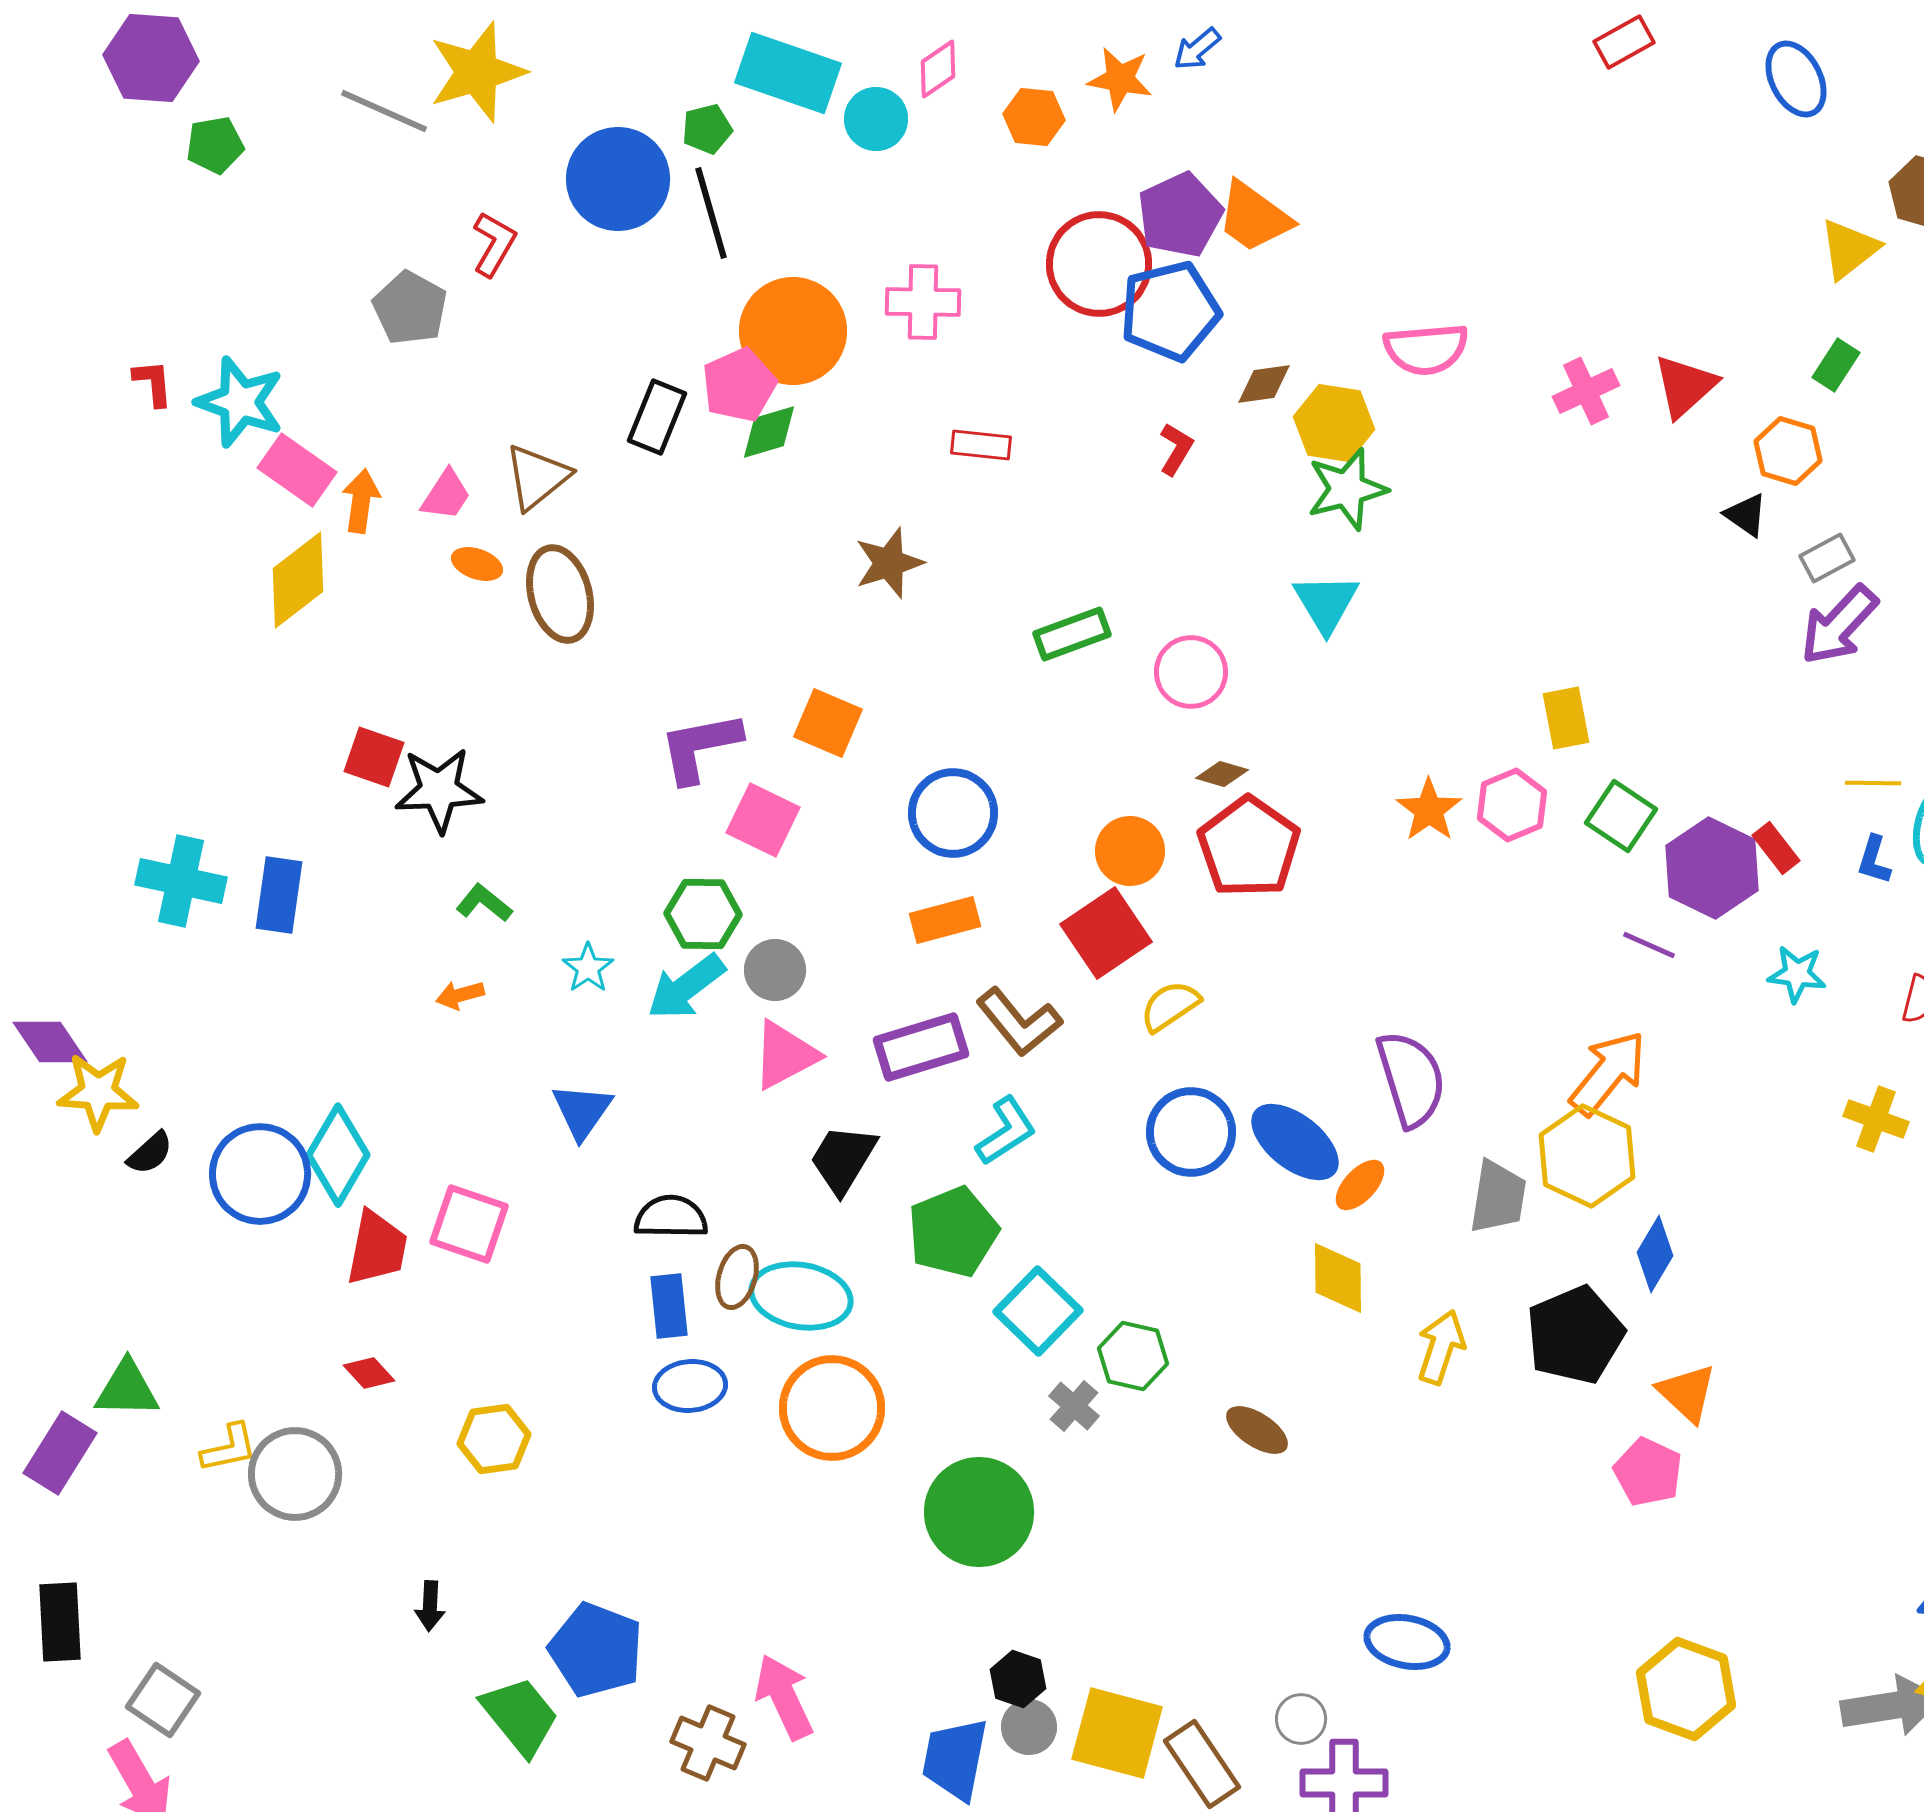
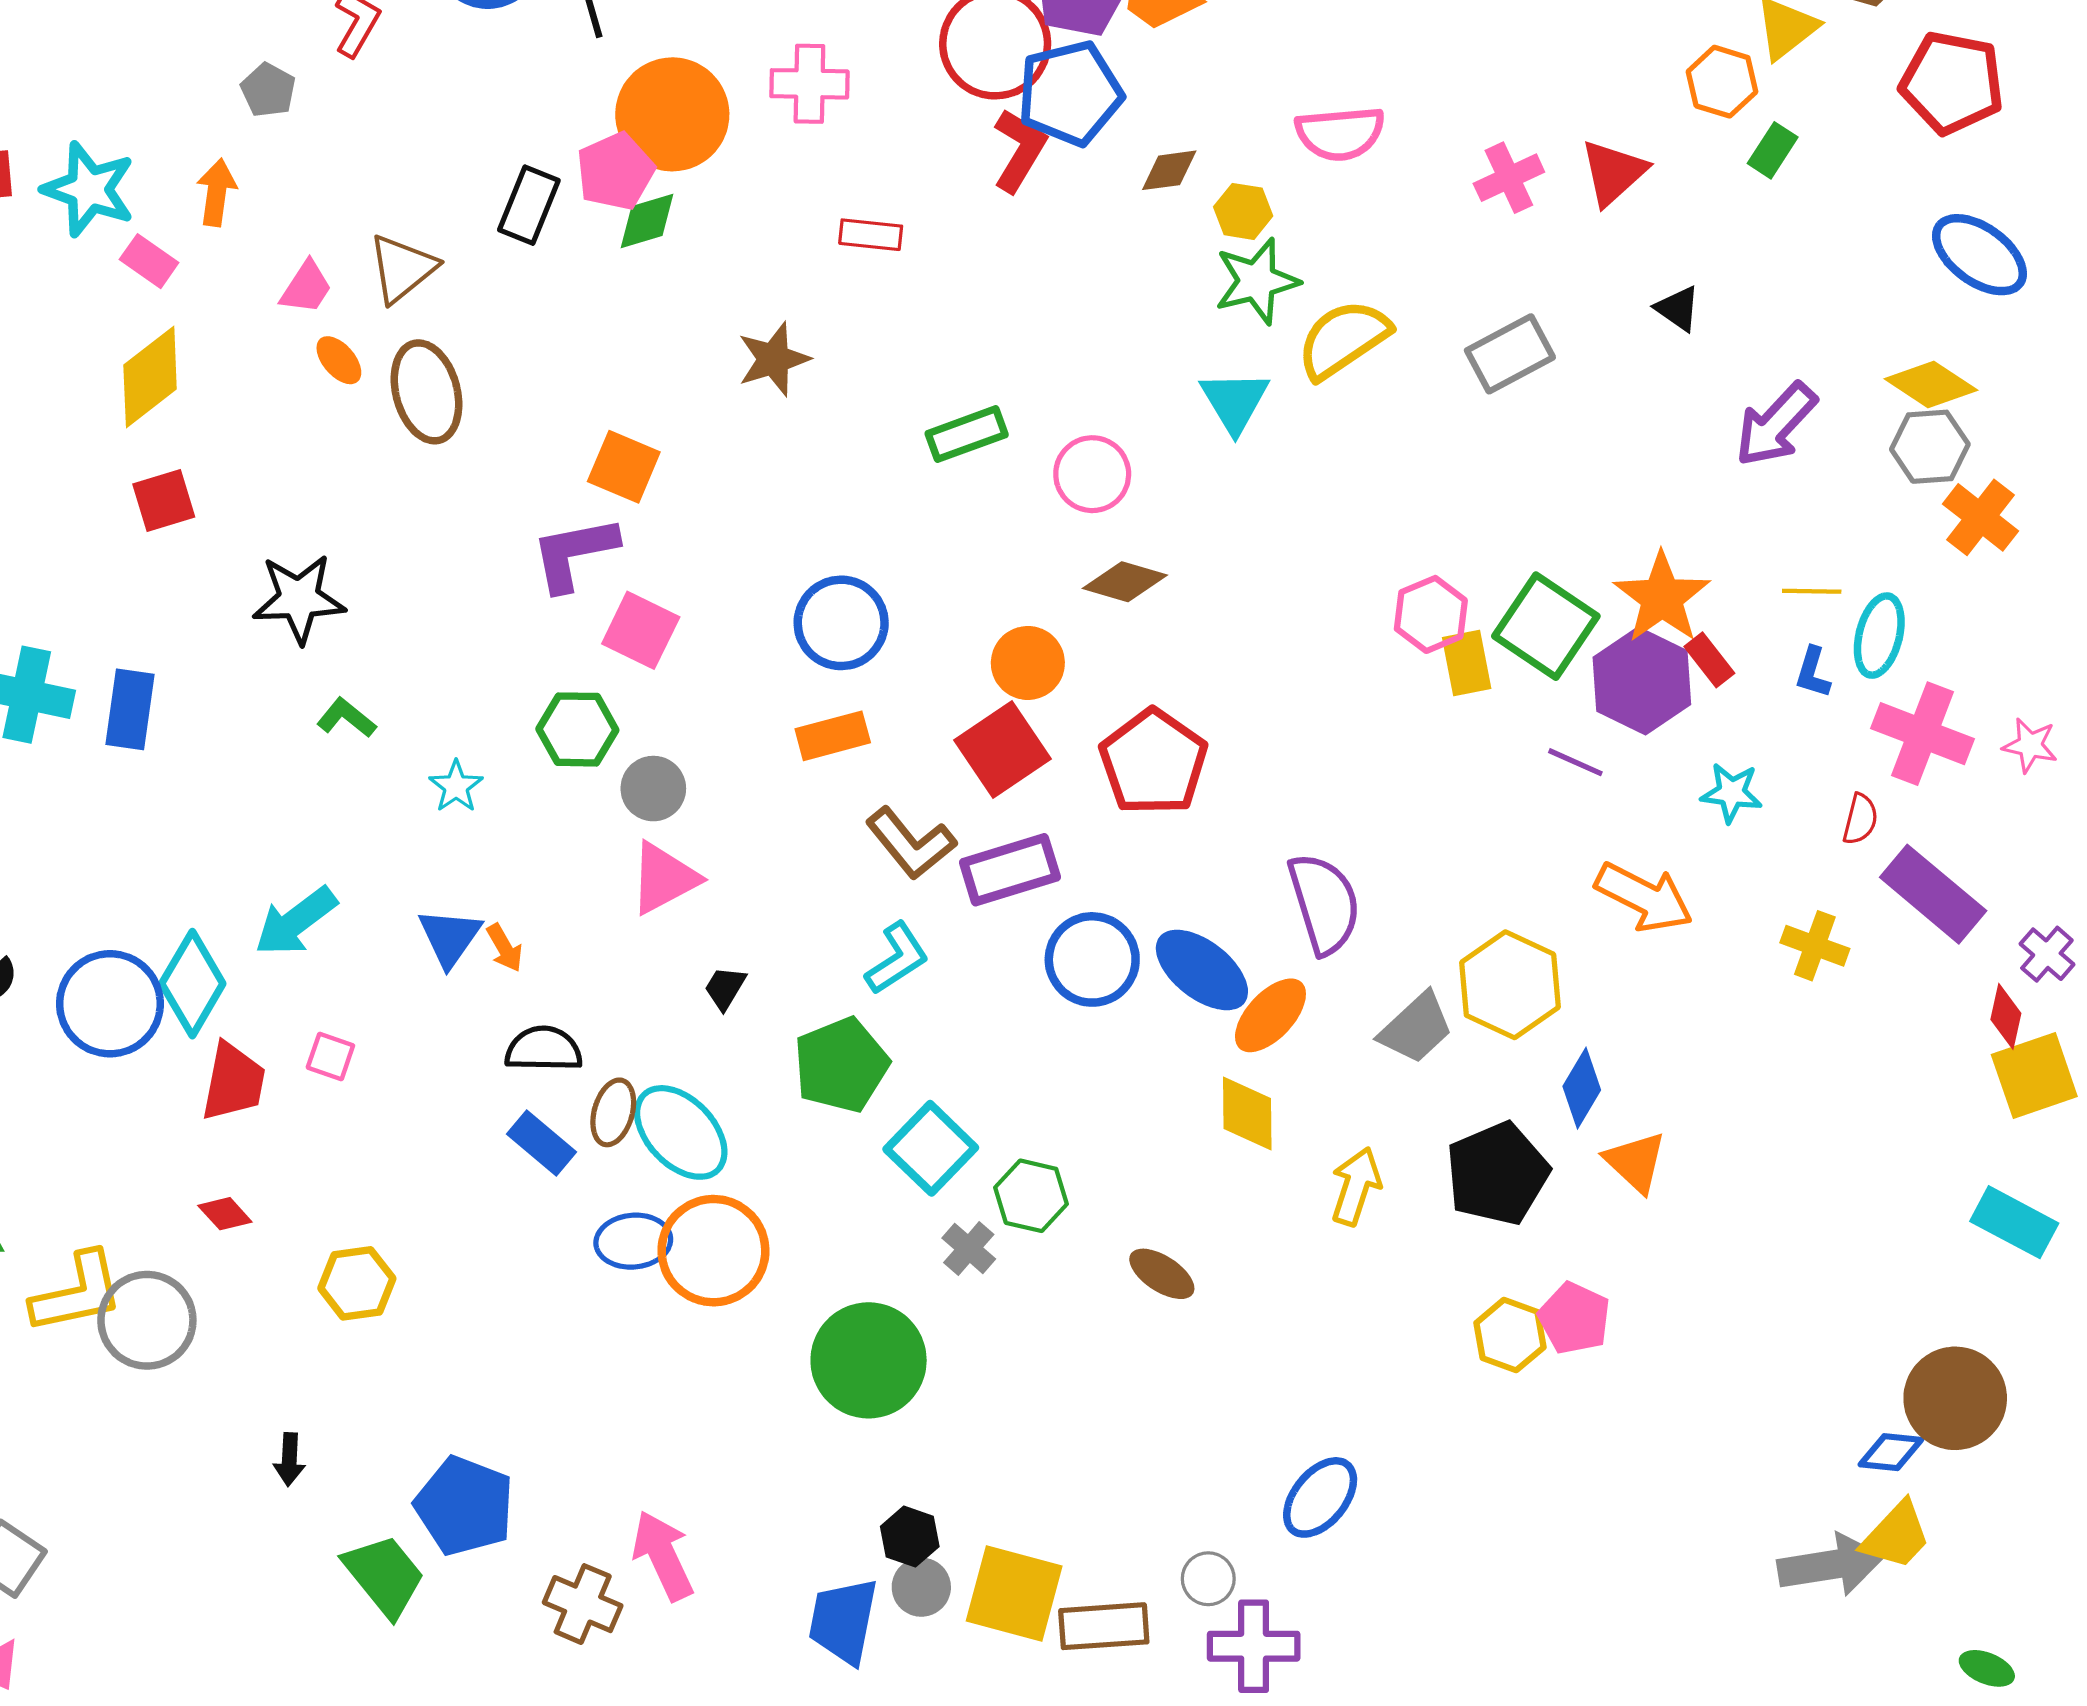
gray pentagon: (410, 308) -> (268, 90), size x0.7
yellow hexagon: (1334, 423) -> (1243, 211), size x0.7
red L-shape: (1176, 449) -> (1019, 150), moved, size x1.5
orange hexagon: (1788, 451) -> (1722, 82), moved
pink rectangle: (297, 470) -> (149, 261), size x0.7
orange arrow: (361, 501) -> (217, 192), moved
gray rectangle: (1827, 558) -> (1510, 354), moved, size x1.5
orange ellipse: (477, 564) -> (339, 360), turned 30
yellow rectangle: (1566, 718) -> (1467, 663), moved
orange square: (828, 723) -> (624, 467), moved
red square: (374, 757) -> (164, 501), moved, turned -36
brown diamond: (1222, 774) -> (1125, 582), size x1.5
orange star: (1429, 810) -> (1662, 598), moved, size x1.4
green square: (1621, 816) -> (1546, 626), size x1.4
red pentagon: (1249, 847) -> (1153, 762), moved
cyan arrow: (686, 987) -> (296, 921), moved
orange arrow: (460, 995) -> (505, 948), moved, turned -105
yellow semicircle: (1170, 1006) -> (1343, 339), moved, size x1.5
purple rectangle: (921, 1047) -> (1010, 870), moved
orange arrow: (1608, 1073) -> (1644, 897), moved, turned 78
black trapezoid: (843, 1159) -> (725, 988), size x0.6
orange ellipse: (1360, 1185) -> (1270, 1015), size x1.4
gray trapezoid: (1498, 1197) -> (1416, 1028), turned 38
pink square: (469, 1224) -> (330, 1056), size x0.6
cyan ellipse: (801, 1296) -> (681, 1132), turned 36
blue rectangle: (669, 1306) -> (541, 1143), turned -44
blue ellipse: (690, 1386) -> (633, 1241), moved
orange triangle: (1687, 1393) -> (1636, 1162), moved
yellow L-shape: (229, 1448) -> (77, 1293), size x1.6
blue ellipse: (1407, 1642) -> (1320, 1497), turned -62
yellow hexagon: (1686, 1689) -> (1510, 1335), moved, size x0.7
brown rectangle: (1202, 1764) -> (1104, 1626), turned -60

